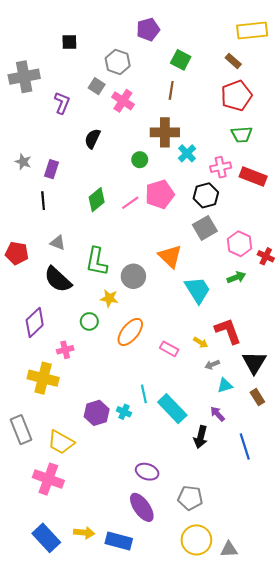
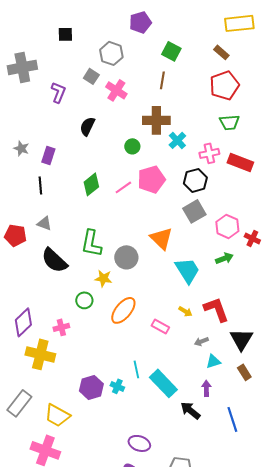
gray triangle: (58, 243) -> (44, 223), moved
purple diamond: (35, 323) -> (23, 322), moved
yellow arrow: (201, 342) -> (185, 311), moved
purple arrow: (217, 414) -> (206, 388), turned 42
gray rectangle: (21, 430) -> (19, 403), turned 60
black arrow: (201, 437) -> (190, 410), turned 115

